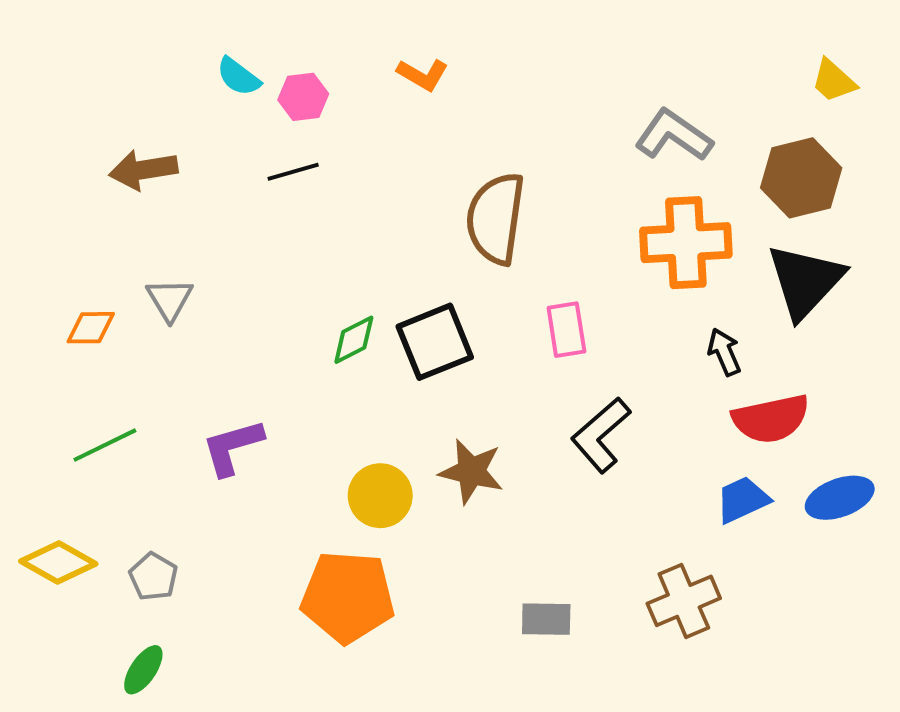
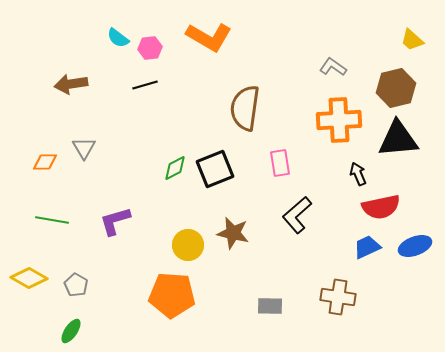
orange L-shape: (423, 75) -> (209, 37), size x1.8
gray L-shape: (674, 135) -> (333, 67), size x0.7
black triangle: (805, 281) -> (398, 139), turned 42
green line: (105, 445) -> (52, 220), turned 36
brown cross: (684, 601) -> (338, 297), turned 32

